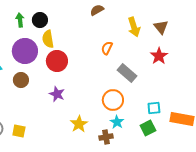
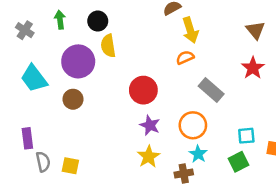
green arrow: (20, 20) -> (60, 20), moved
yellow arrow: (134, 27) -> (190, 30), moved
orange semicircle: (107, 48) -> (185, 58), turned 40
red circle: (57, 61) -> (143, 90), moved
purple star: (57, 94) -> (150, 125), moved

